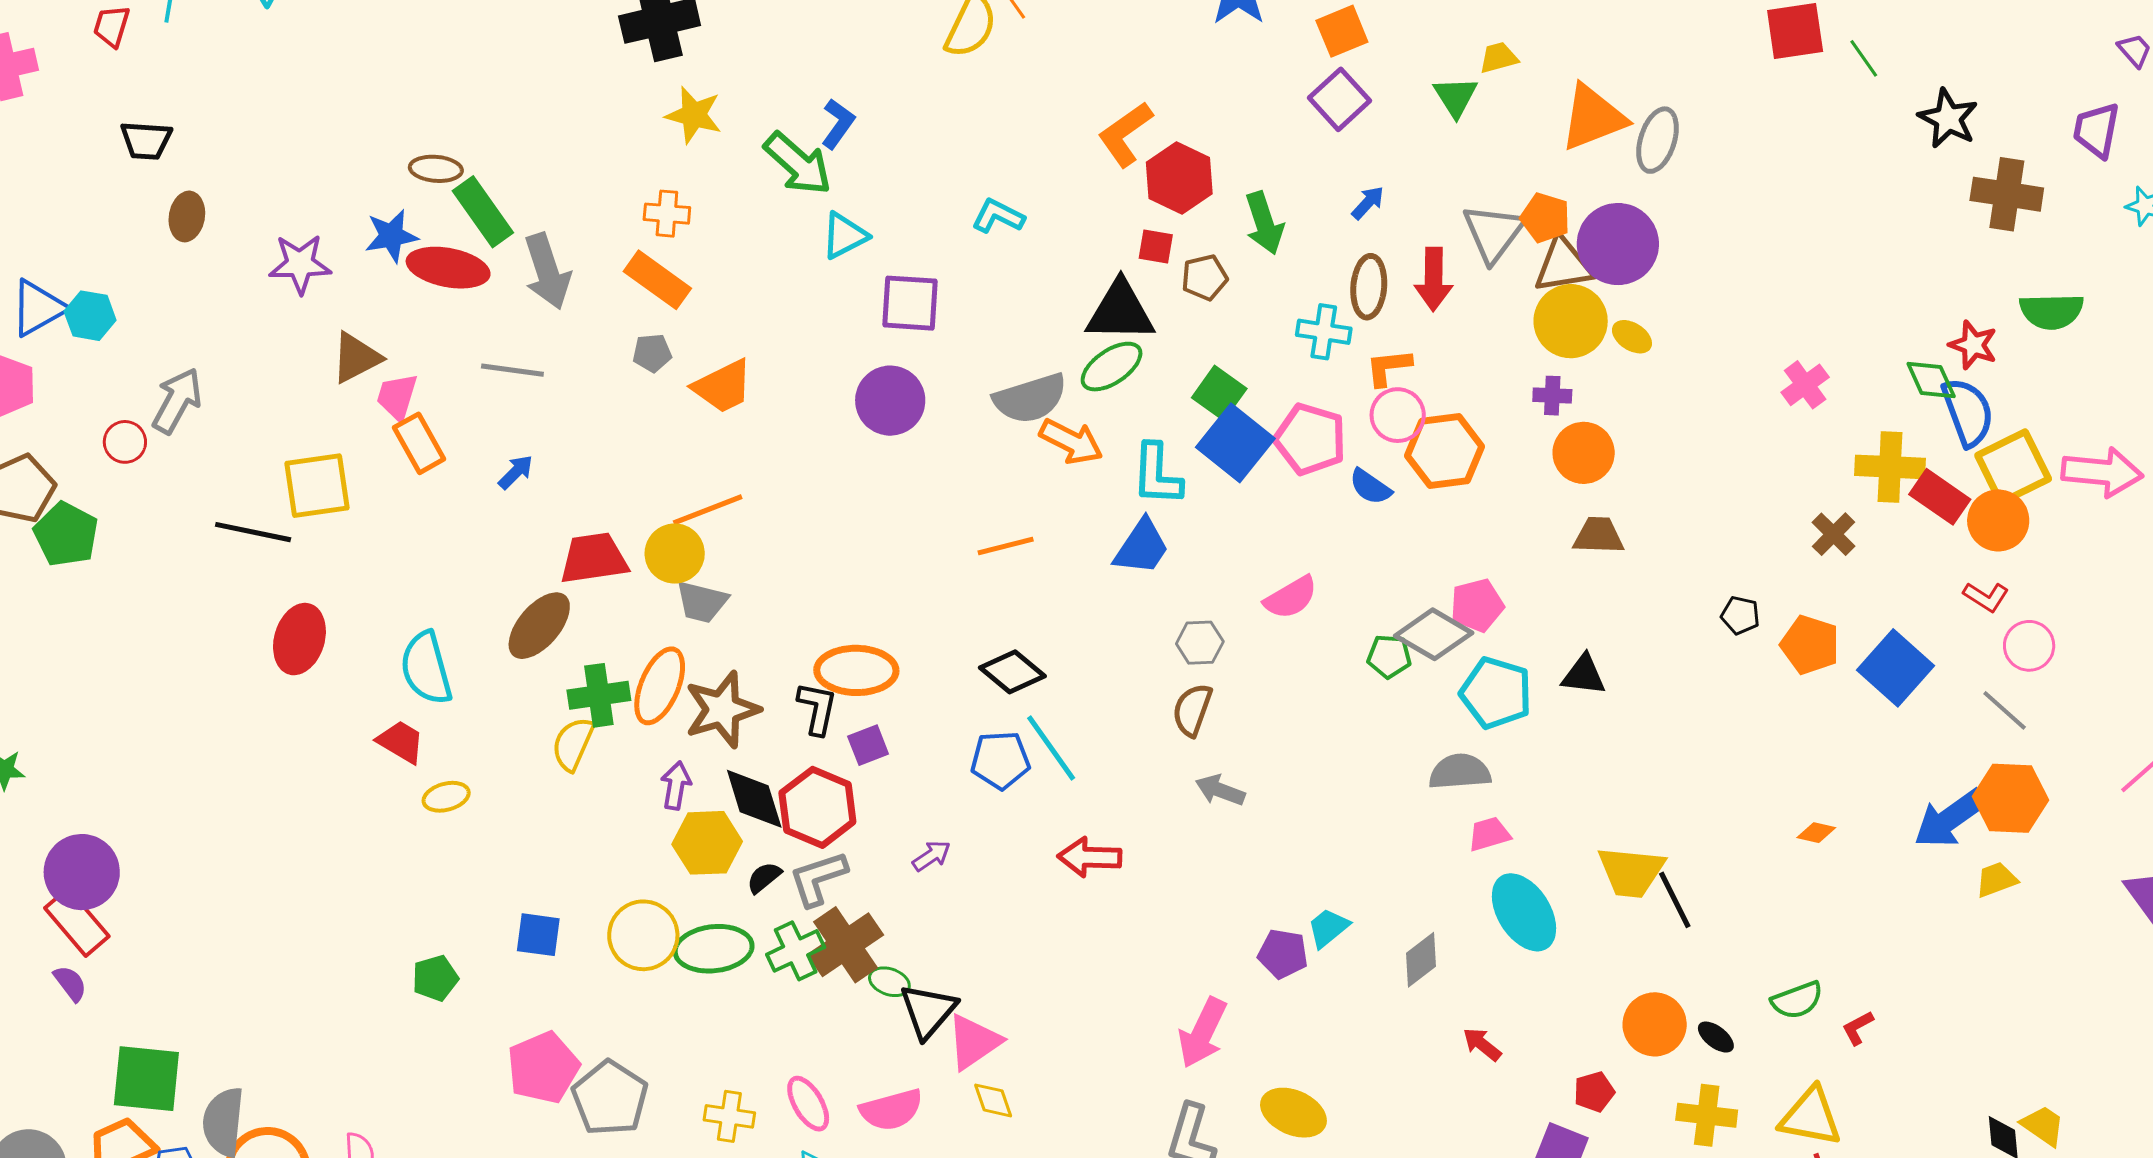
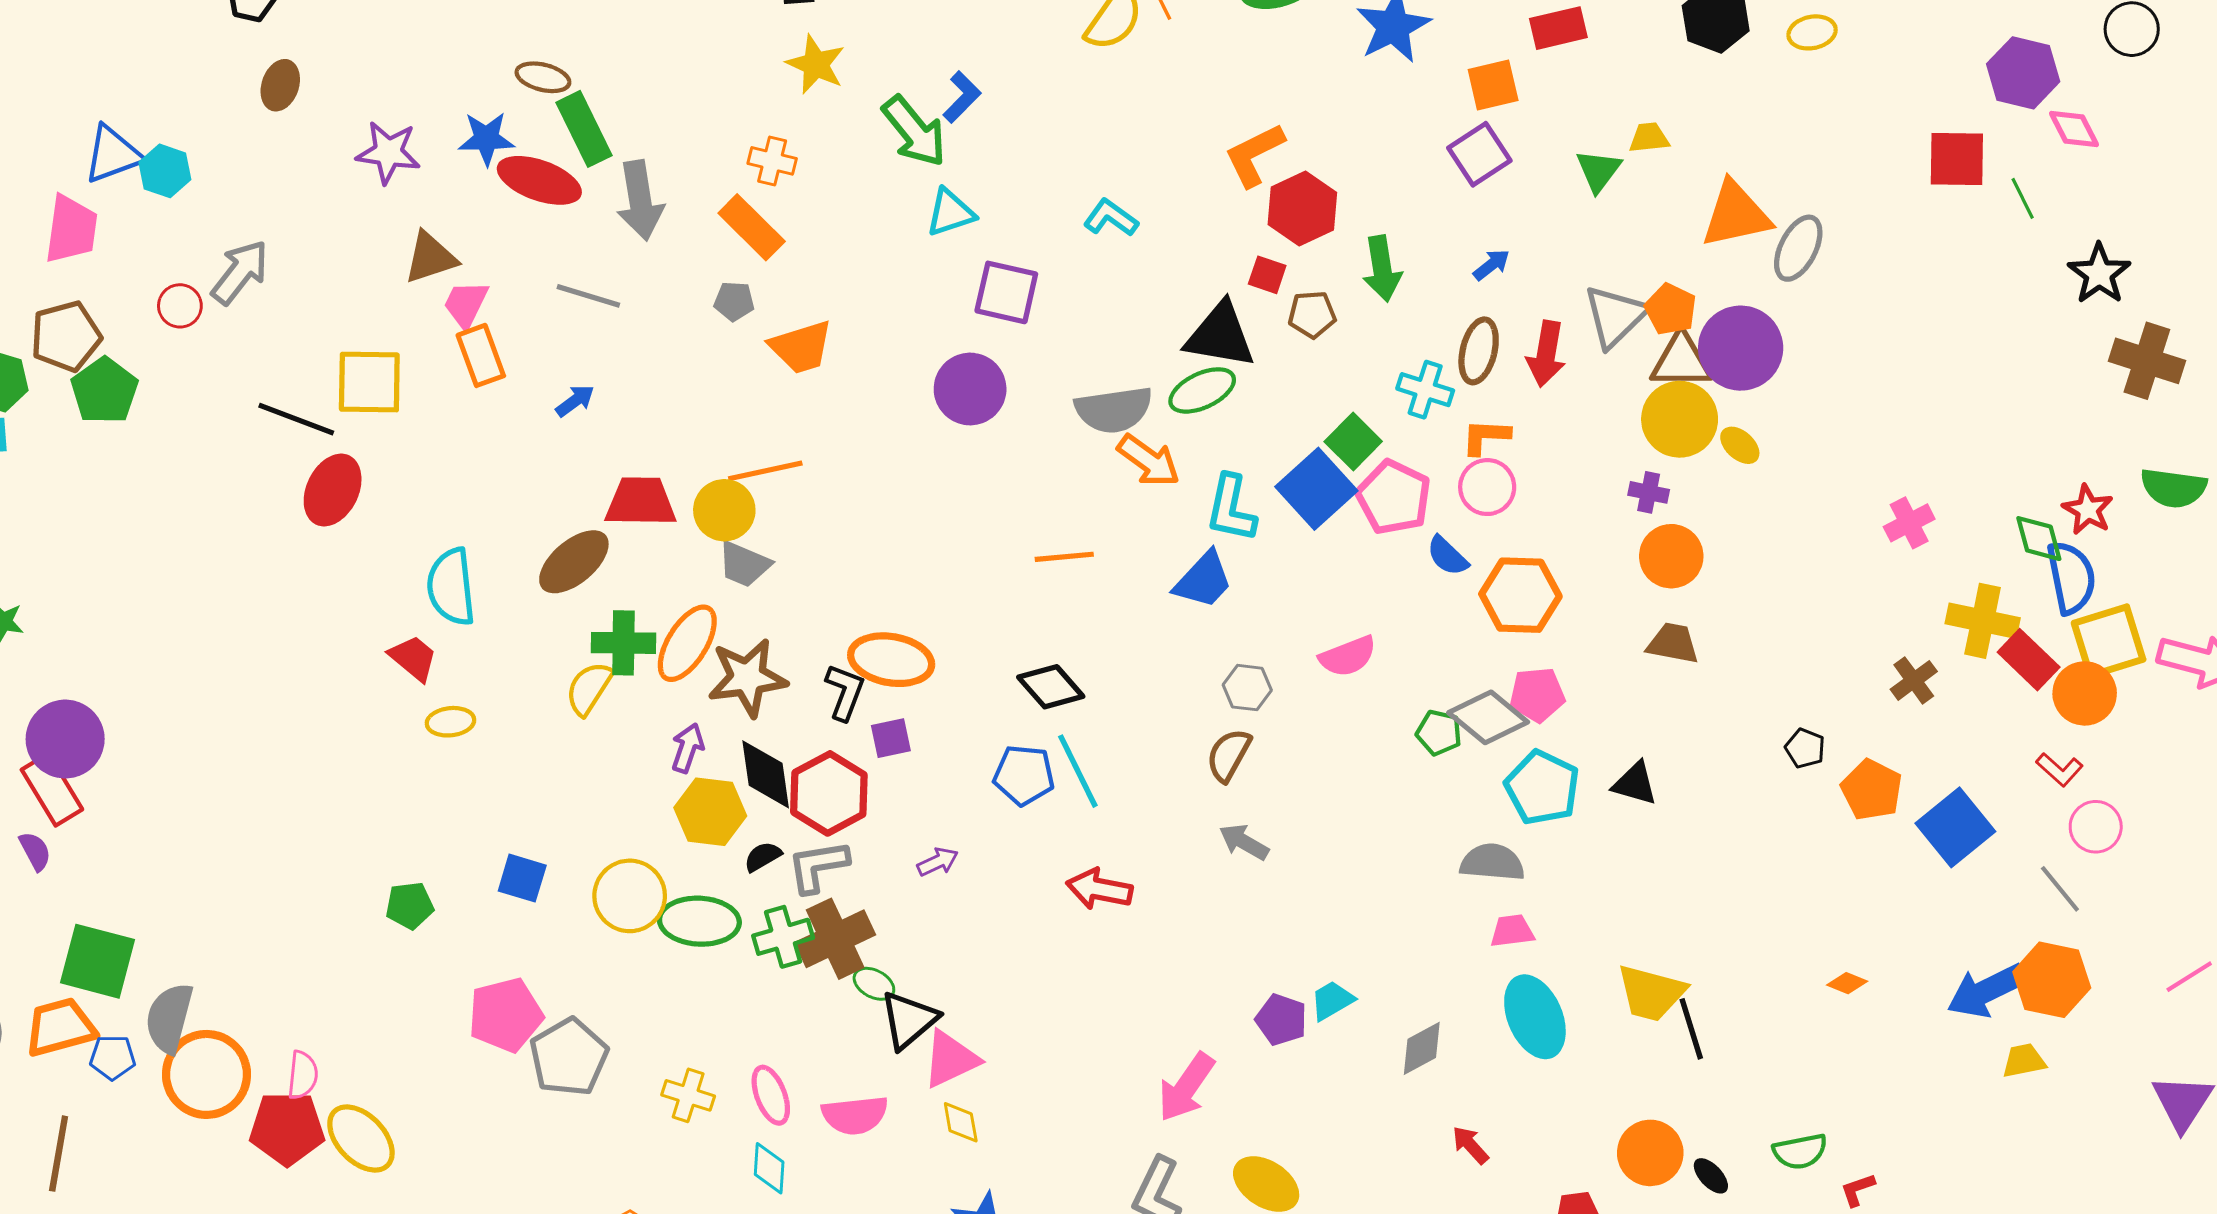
green square: (1219, 393) -> (1353, 441), moved
orange hexagon: (1445, 451) -> (1520, 595), moved
red ellipse: (299, 639) -> (333, 490), moved

